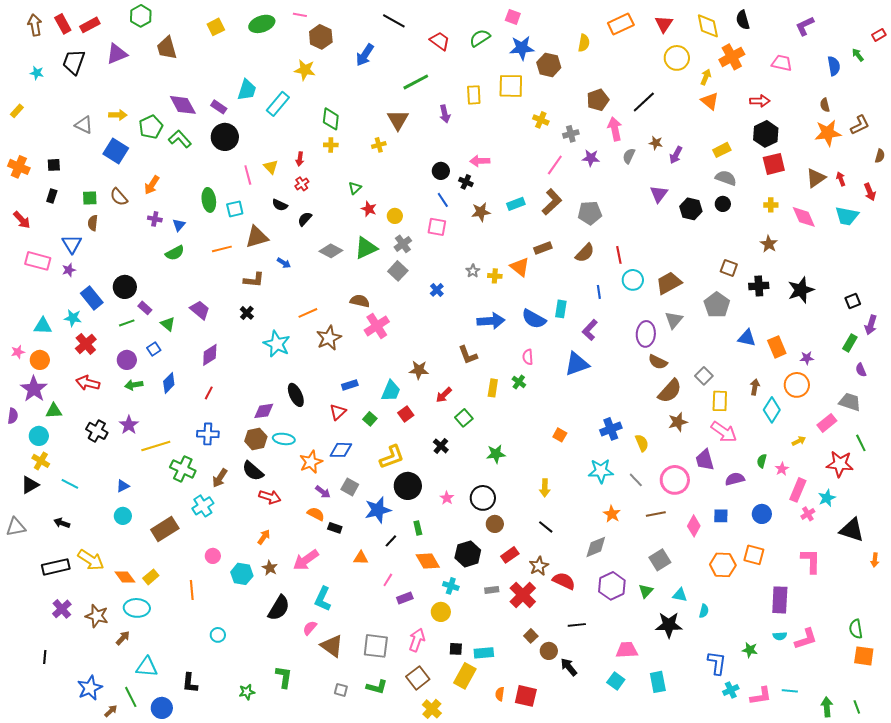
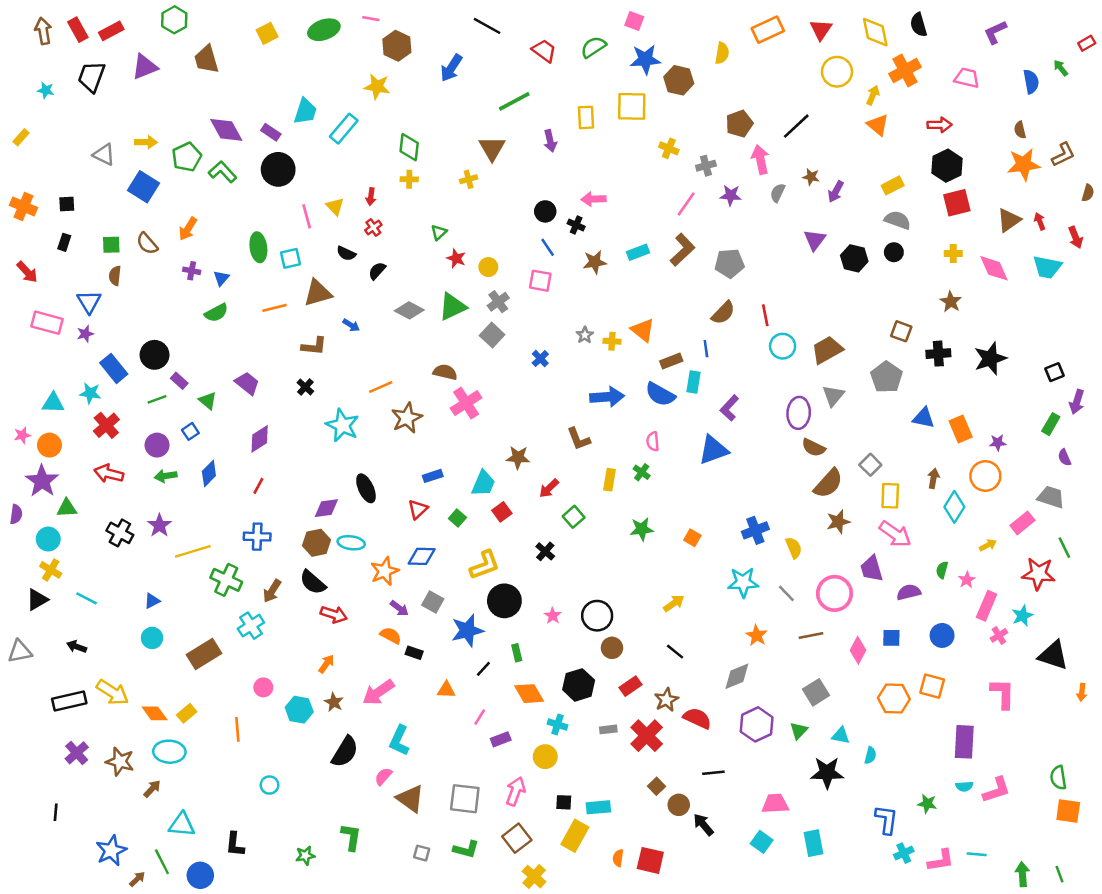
brown rectangle: (543, 248) -> (671, 361), moved
blue line: (599, 292) -> (706, 349), moved
green star: (496, 454) -> (642, 529), moved
yellow arrow: (545, 488) -> (674, 603), turned -126

